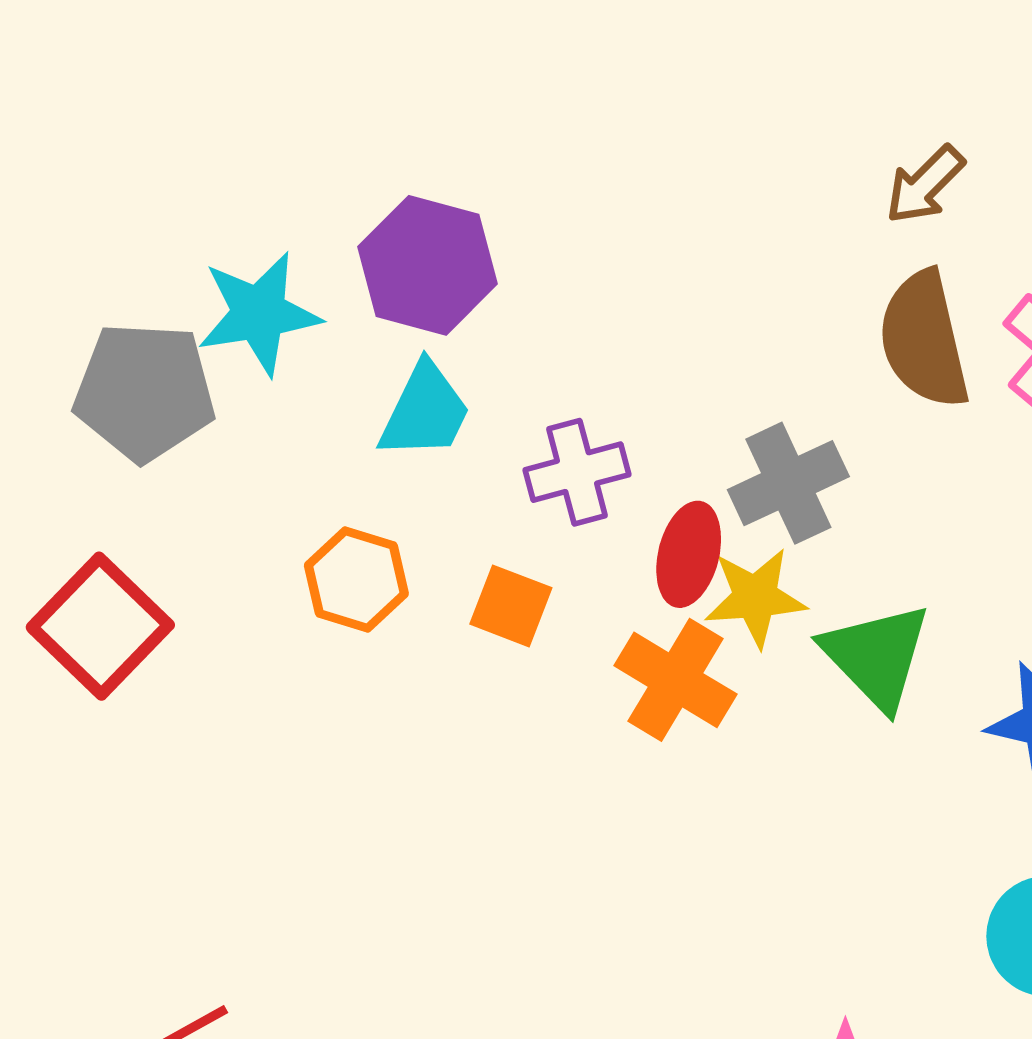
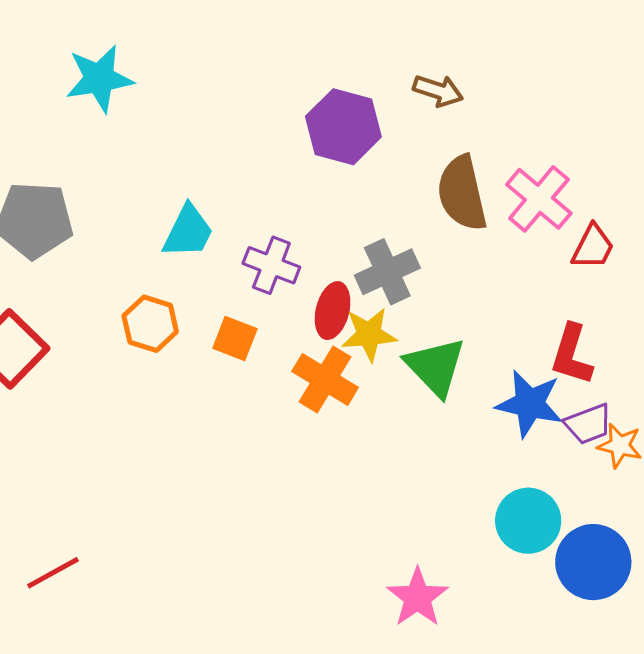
brown arrow: (925, 185) -> (438, 91), moved, turned -117
purple hexagon: (427, 265) -> (343, 127), moved
cyan star: (259, 313) -> (99, 79), moved
purple cross: (577, 472) -> (271, 265), turned 36

